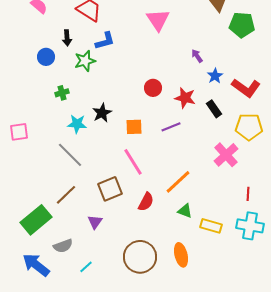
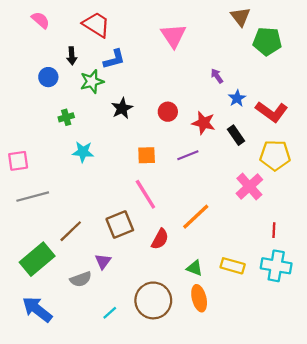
black star: (102, 113) -> (122, 108), moved
gray line: (70, 155) -> (33, 197), moved, turned -60
green triangle: (185, 211) -> (195, 268), moved
gray semicircle: (63, 246) -> (81, 279), moved
cyan line: (86, 267) -> (110, 313), moved

